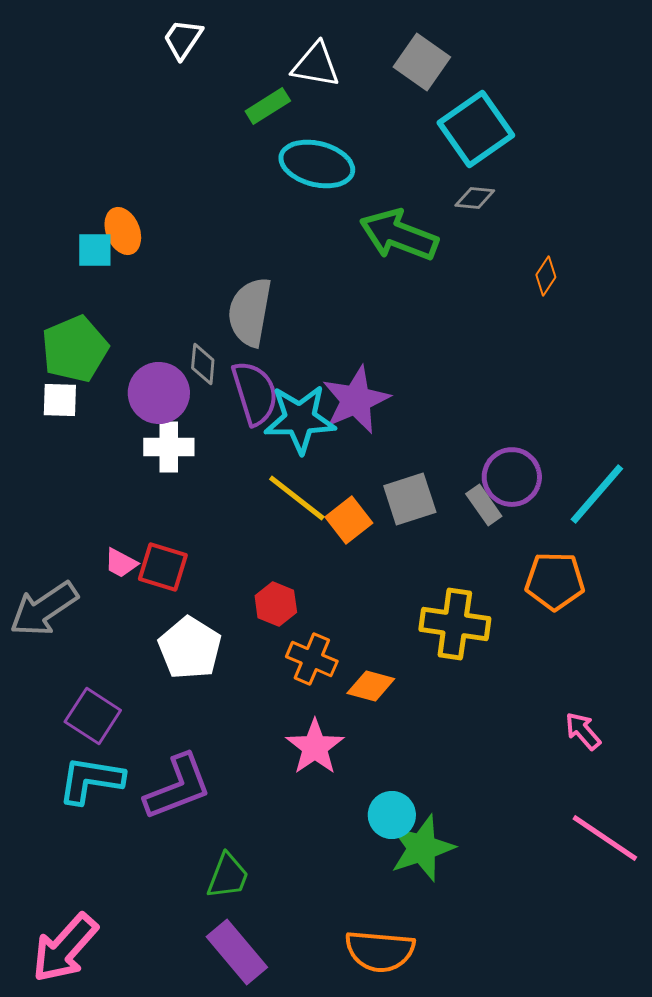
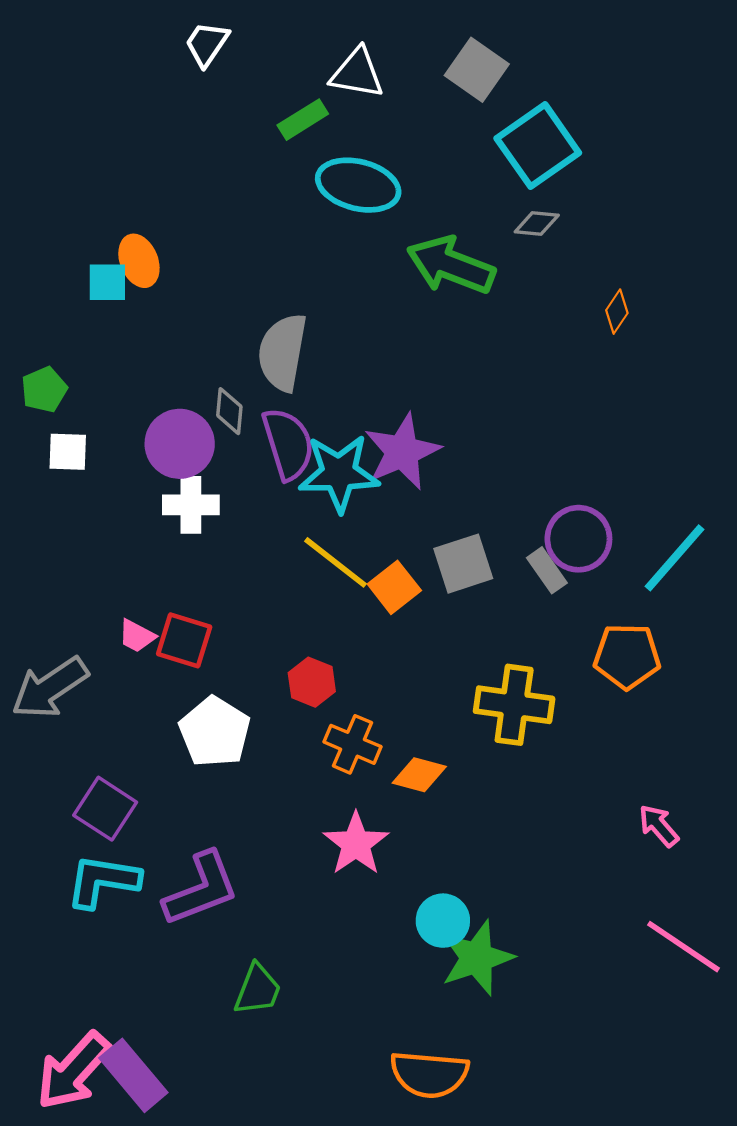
green pentagon: (75, 349) -> (44, 390), moved, size x0.6
purple rectangle: (237, 952) -> (133, 1075), moved

